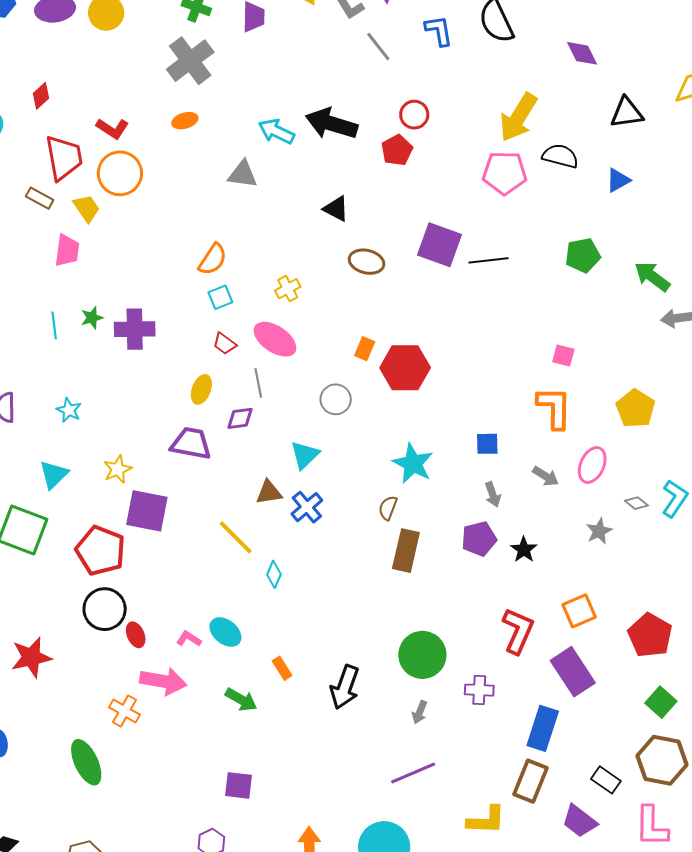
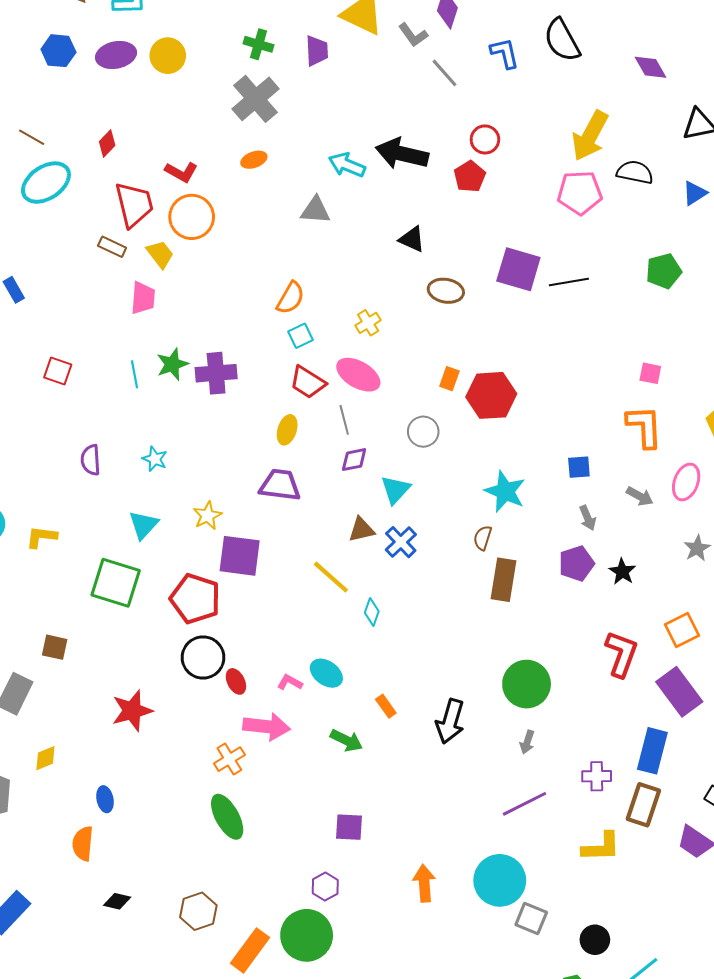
green star: (92, 318) -> (172, 364), size x1.4
red trapezoid: (224, 344) -> (308, 382), size x1.5
purple diamond: (240, 418) -> (354, 460), moved
purple cross: (479, 690) -> (597, 776), moved
orange cross: (125, 711) -> (229, 759), turned 32
green ellipse: (86, 762) -> (227, 817), moved

